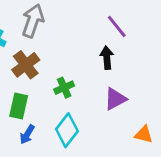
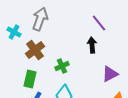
purple triangle: (115, 99) -> (110, 74), moved

